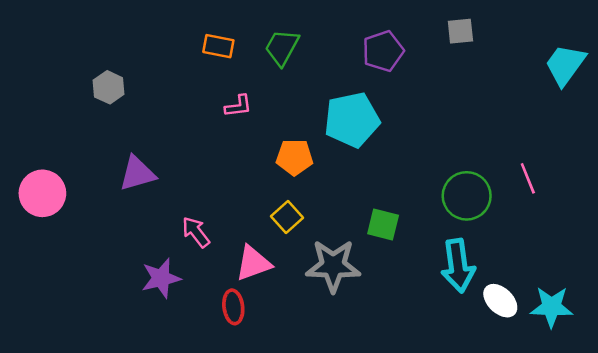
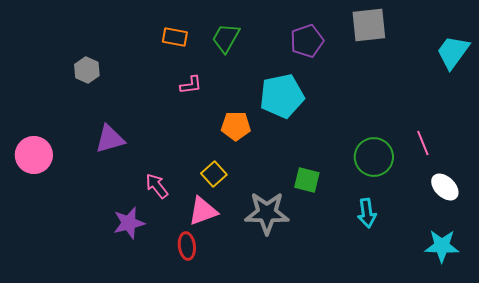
gray square: (460, 31) -> (369, 25), size x1.6
yellow square: (287, 217) -> (214, 174), moved
cyan arrow: (458, 266) -> (367, 213), size x0.7
white ellipse: (500, 301) -> (445, 187), moved

